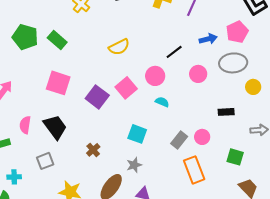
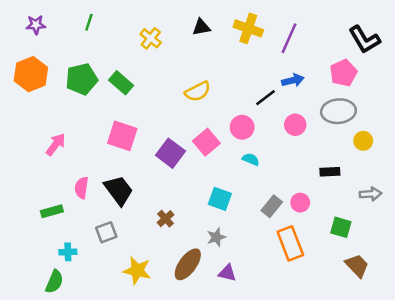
green pentagon: (25, 37) -> (82, 79), turned -30
blue arrow: (208, 39) -> (293, 80), moved

